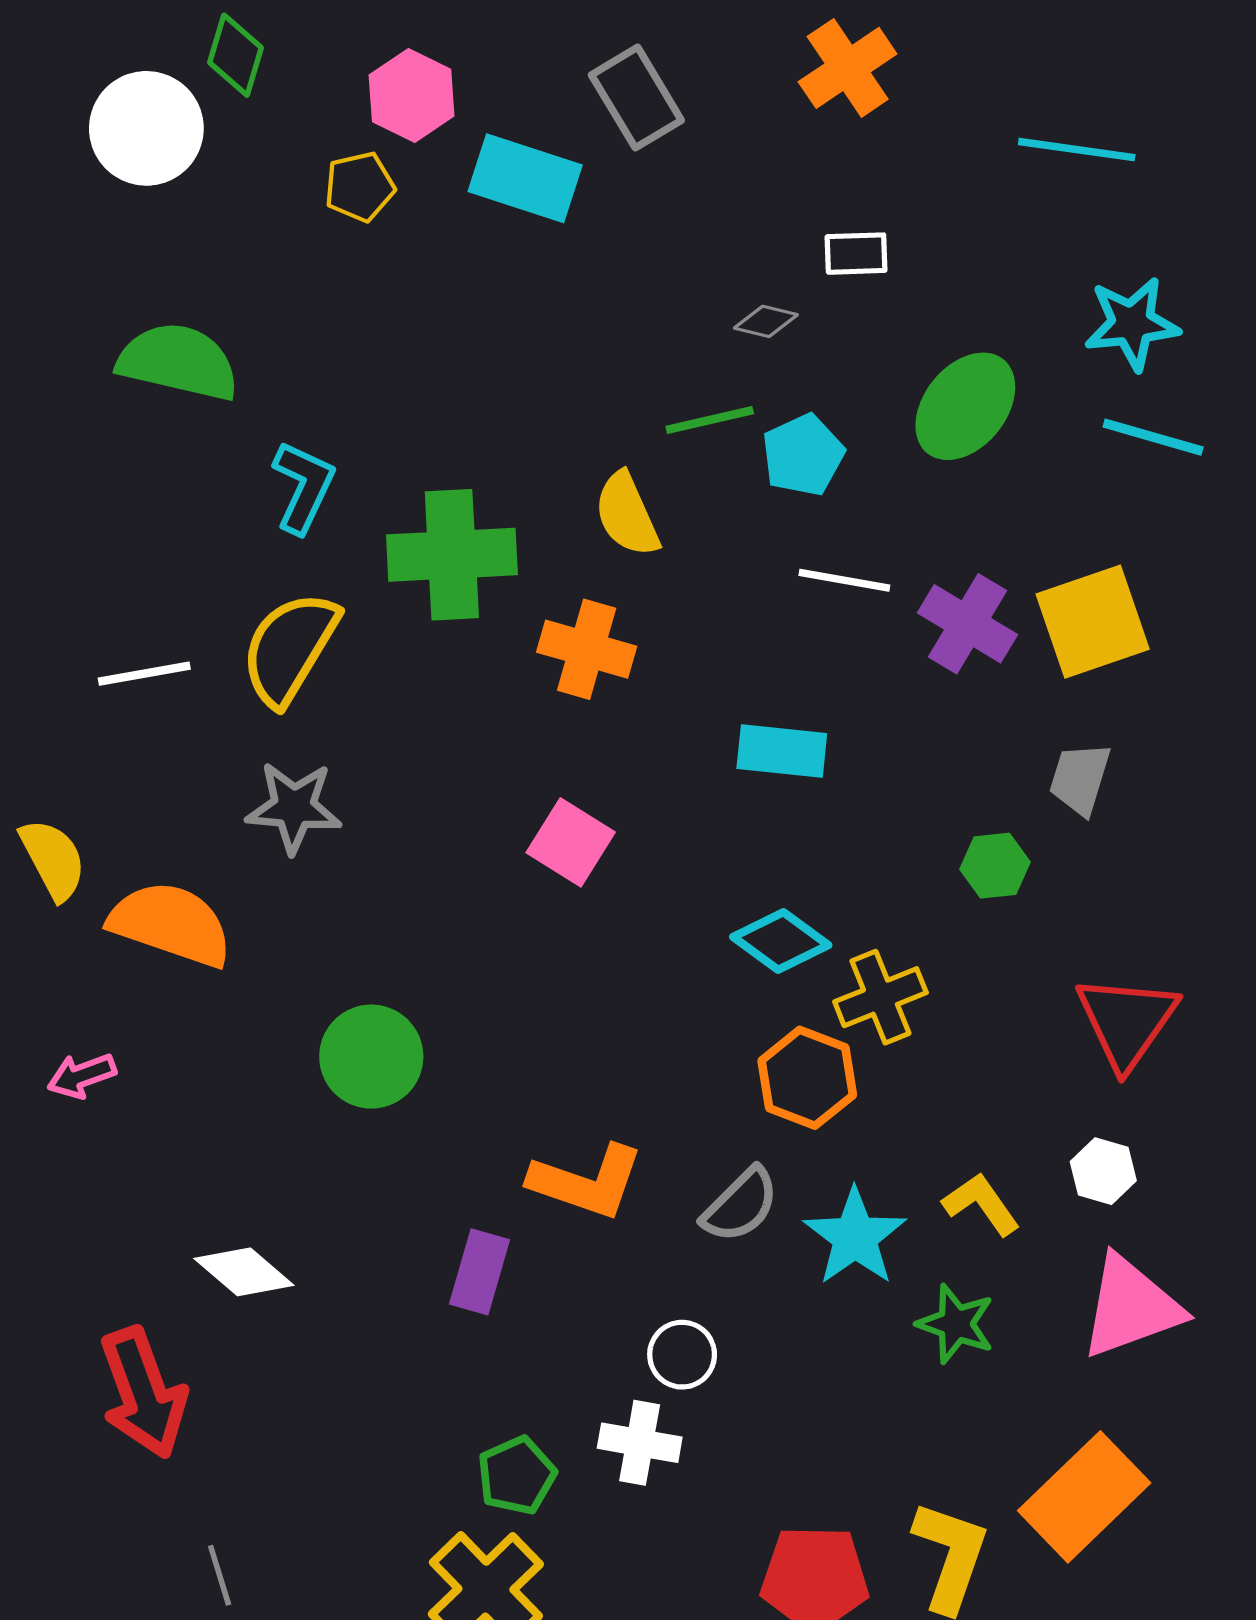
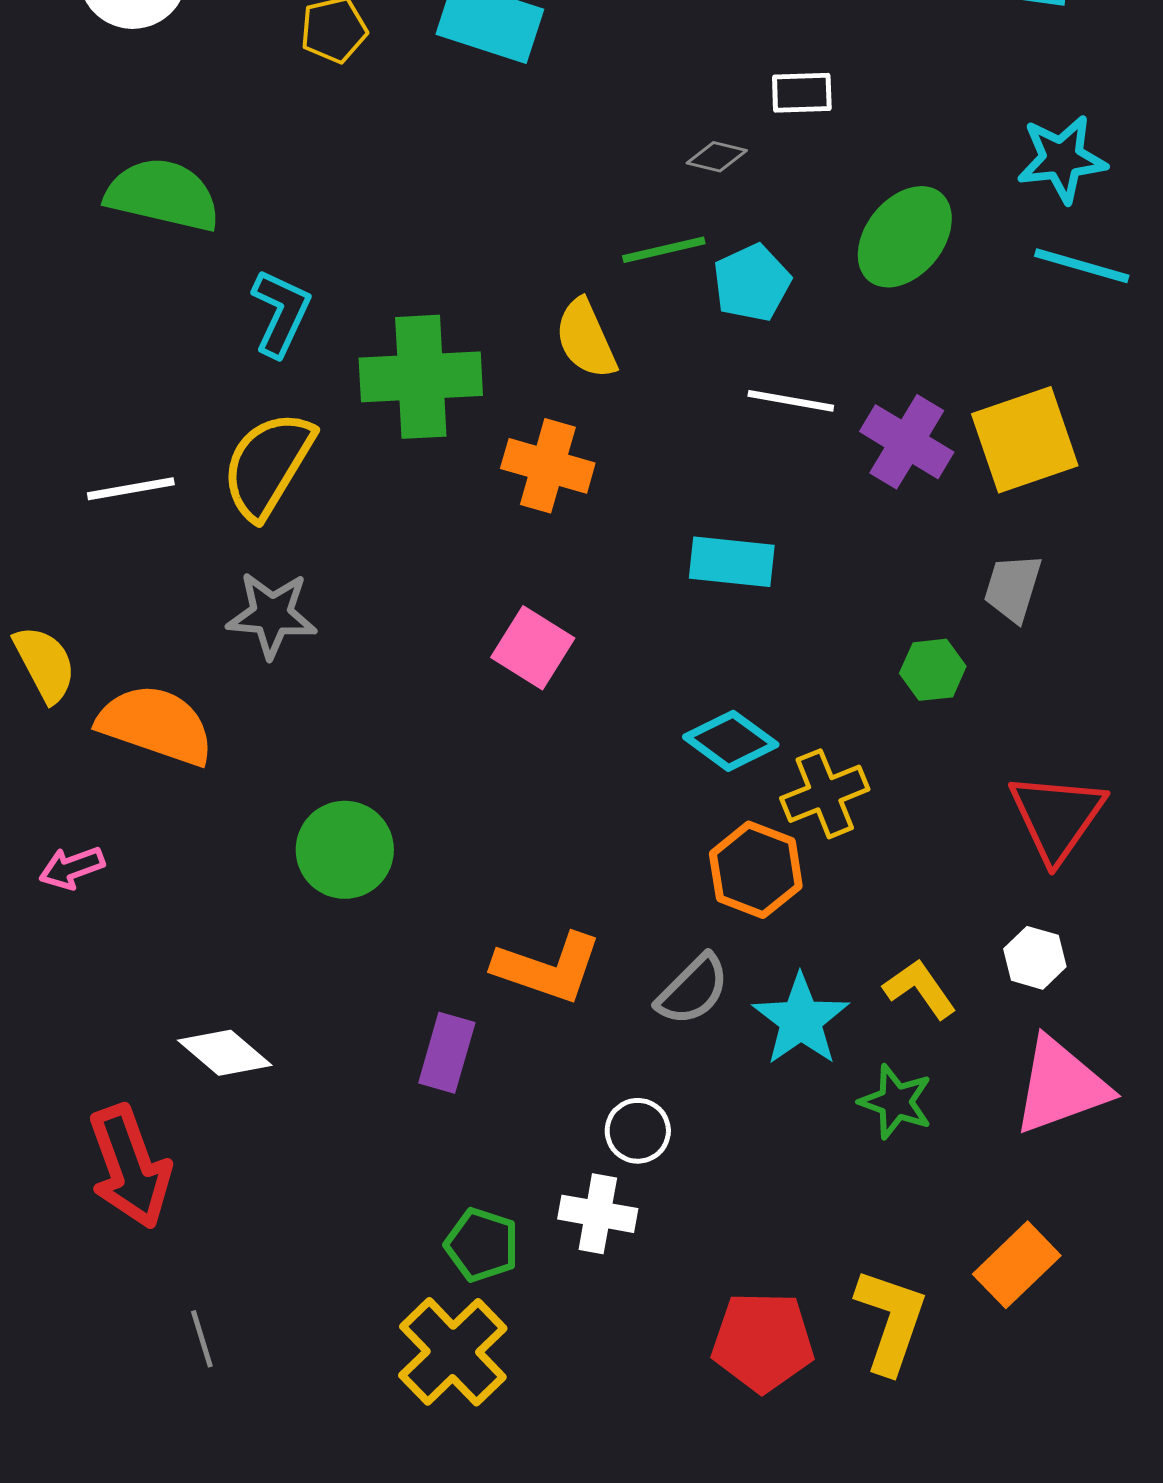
green pentagon: (517, 1476) -> (482, 1245), turned -30
orange rectangle: (1084, 1497) -> (1017, 1265), size x0.7

